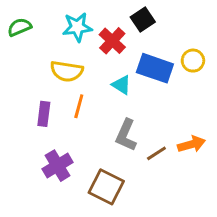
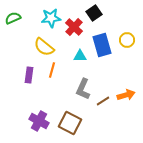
blue rectangle: (155, 68) -> (102, 45), turned 55
yellow semicircle: (67, 71) -> (44, 47), turned 30
cyan triangle: (121, 85) -> (80, 56), turned -32
purple cross: (58, 166) -> (39, 121), moved, turned -30

